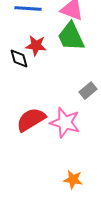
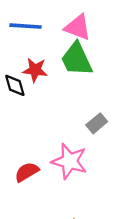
red semicircle: (31, 120) -> (27, 172), moved, size x0.7

